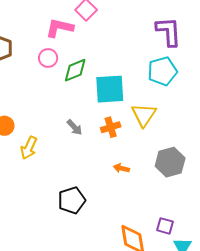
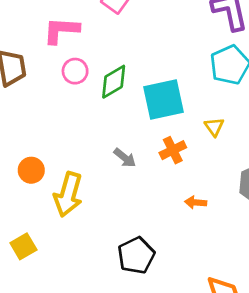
pink L-shape: (59, 28) -> (61, 30), moved
yellow triangle: (144, 115) -> (214, 127), size x0.6
yellow arrow: (29, 148) -> (68, 194), size x1.4

